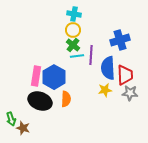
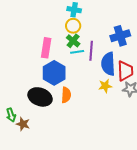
pink rectangle: (36, 76) -> (46, 48), moved

